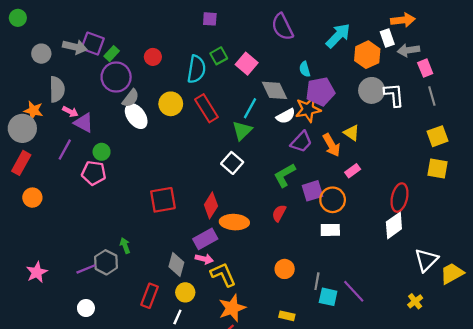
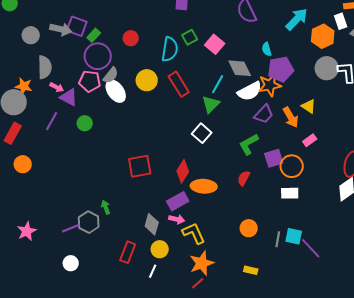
white semicircle: (286, 116) -> (250, 91), size x1.4
pink pentagon: (94, 173) -> (90, 81), moved
cyan square: (328, 297) -> (294, 236), moved

